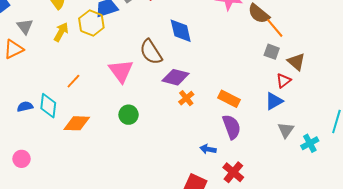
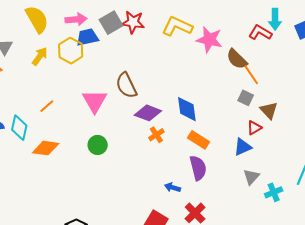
blue diamond: (181, 31) -> (187, 109), moved

